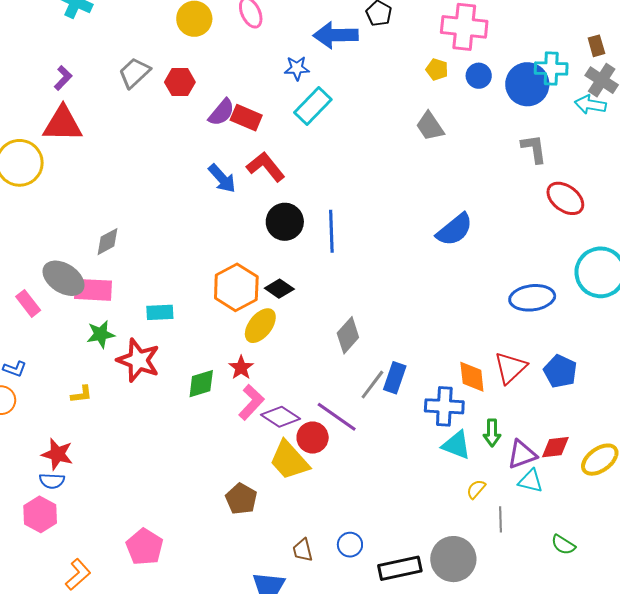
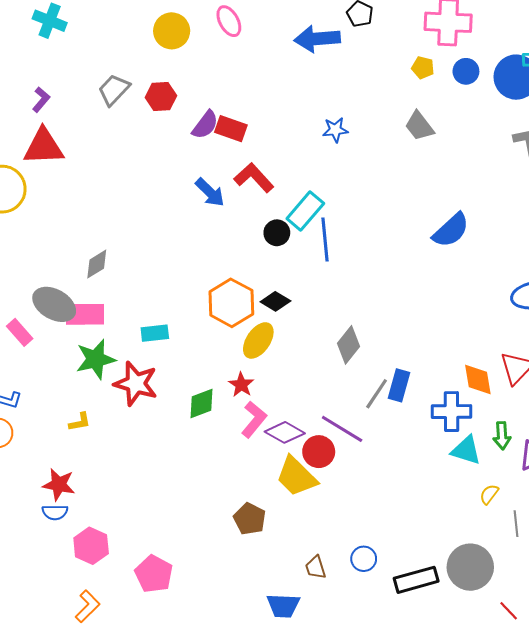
blue star: (297, 68) -> (335, 130), moved
cyan rectangle: (313, 106) -> (305, 211), moved
black circle: (285, 222) -> (277, 233), size x0.7
green star: (101, 334) -> (96, 359), size x1.4
pink hexagon: (40, 514) -> (91, 546), moved

